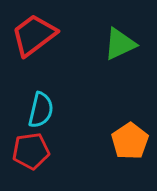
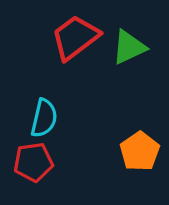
red trapezoid: (34, 35) -> (75, 37), moved

